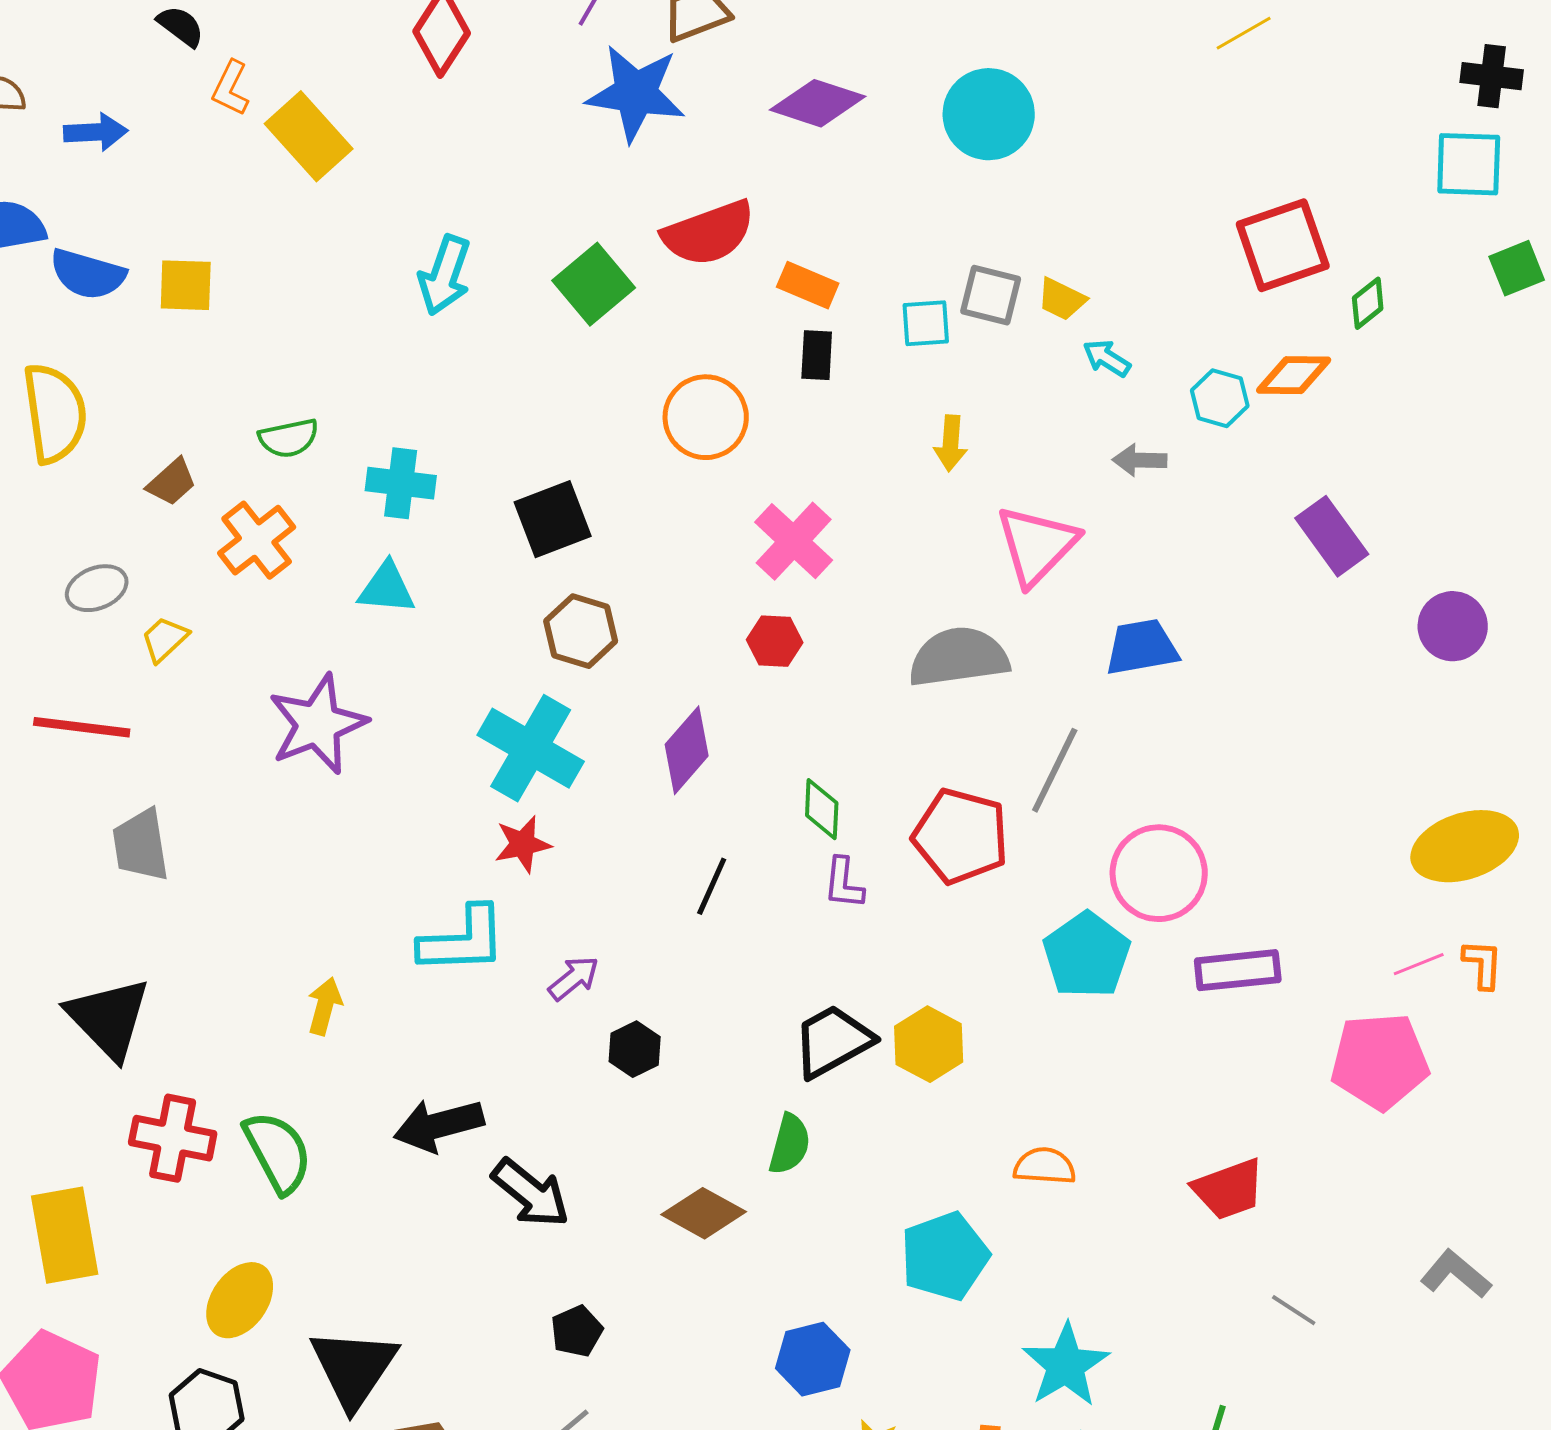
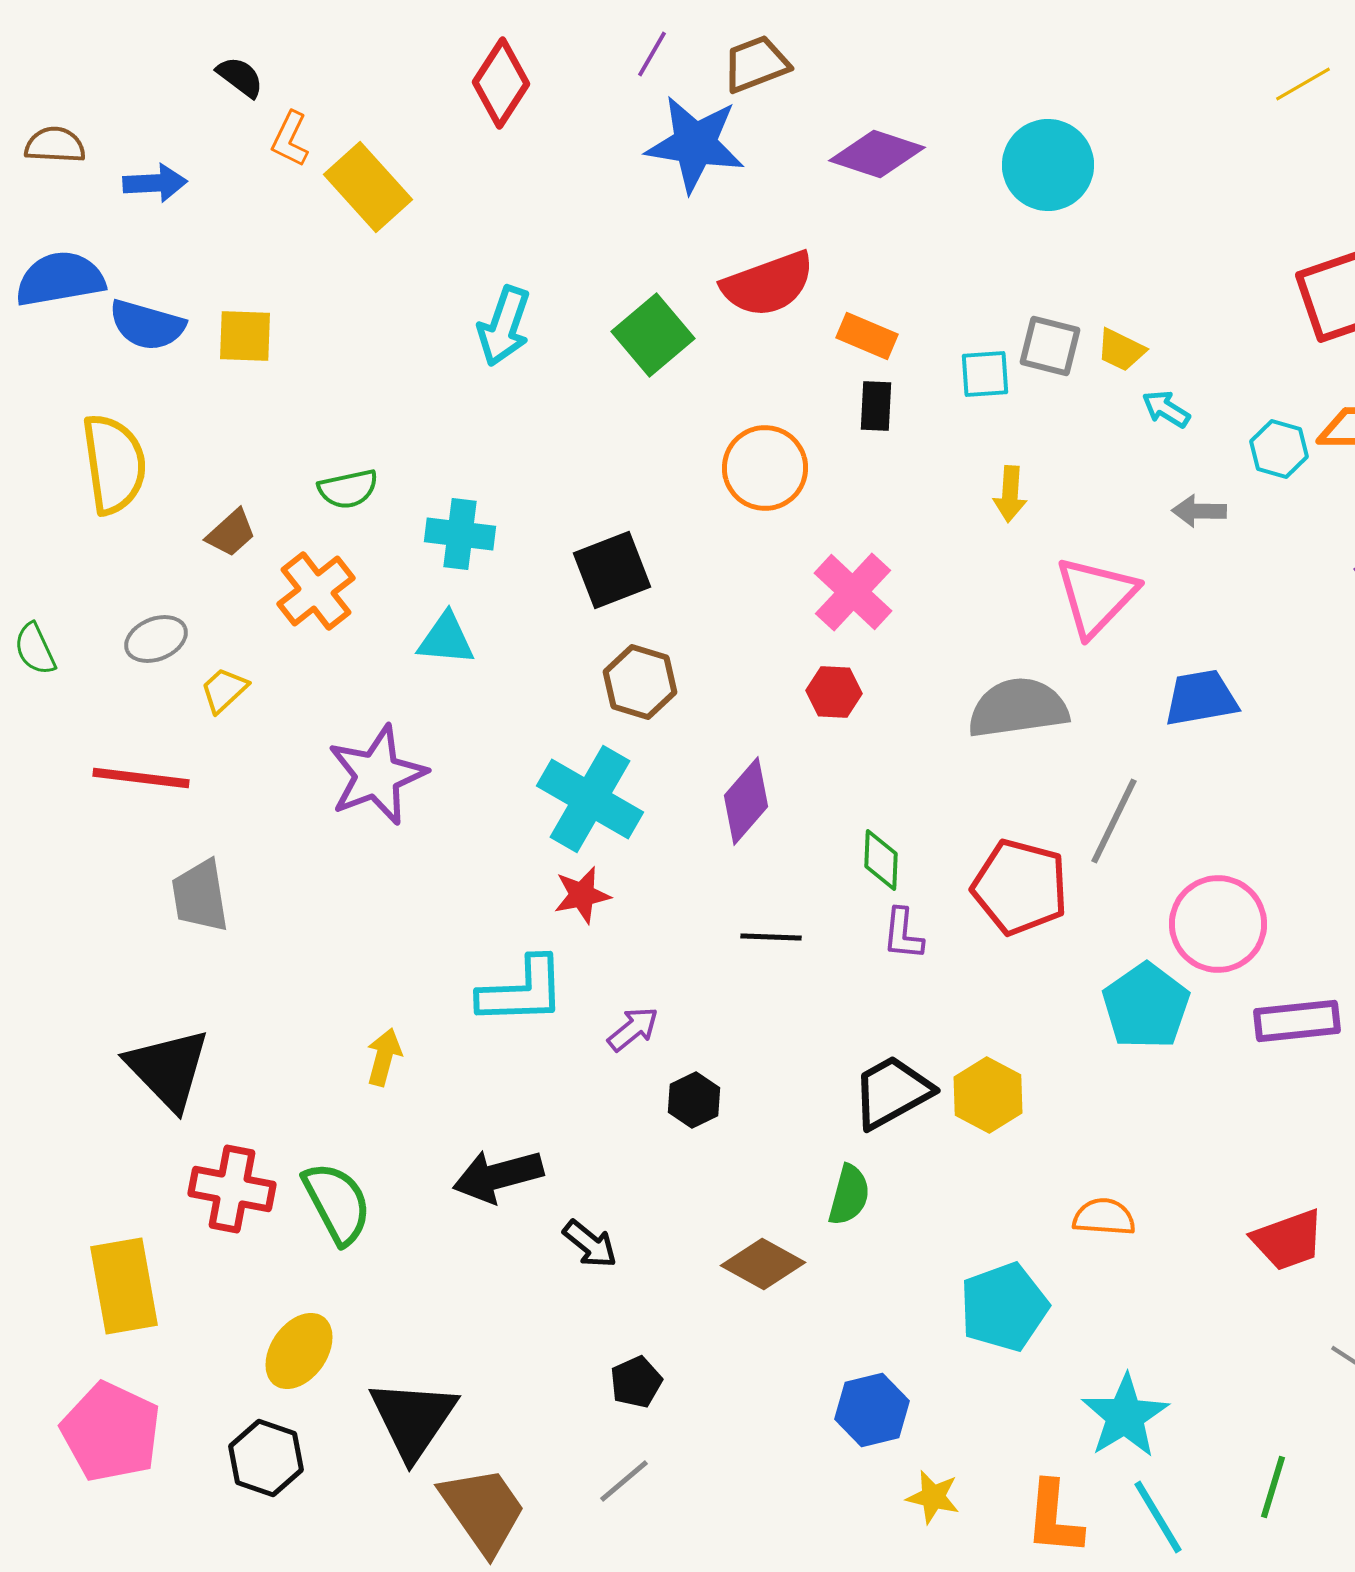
black line: (712, 886) -> (771, 937), turned 68
black arrow: (531, 1193) -> (590, 1244), size x0.7

